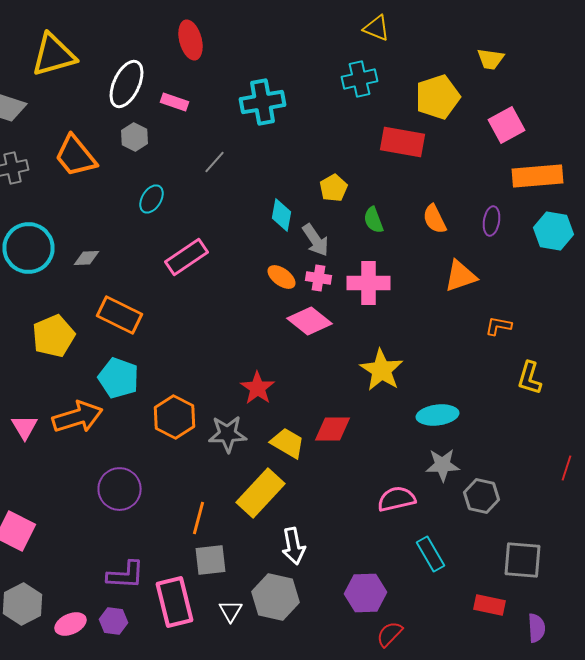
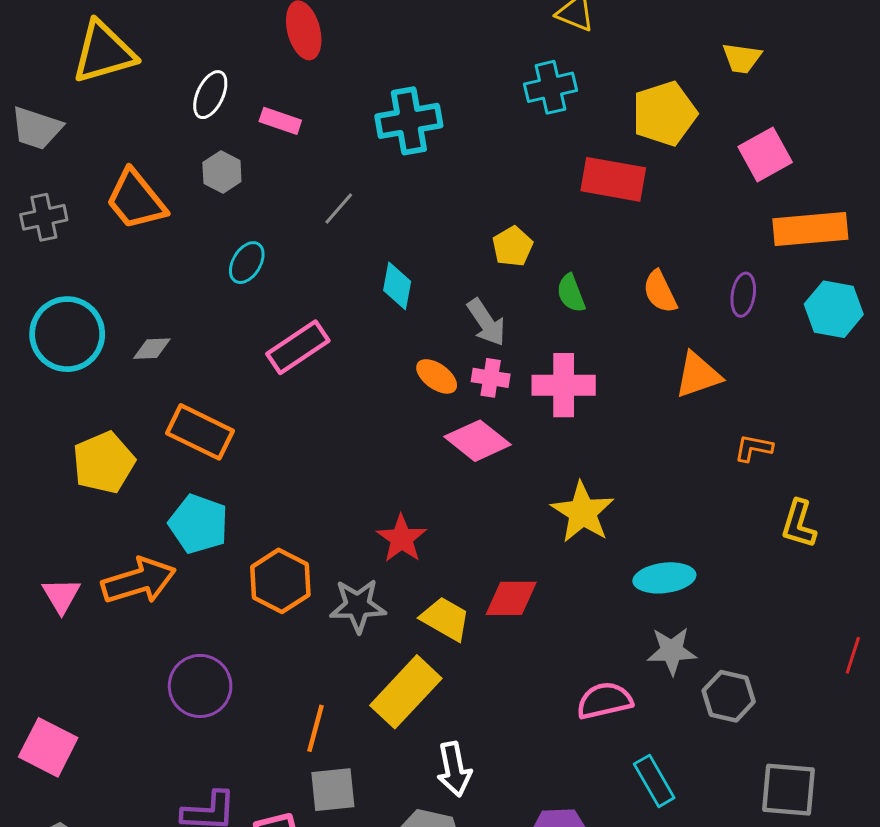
white ellipse: (126, 84) -> (210, 95), size x0.7
cyan diamond: (282, 215) -> (397, 286), moved

